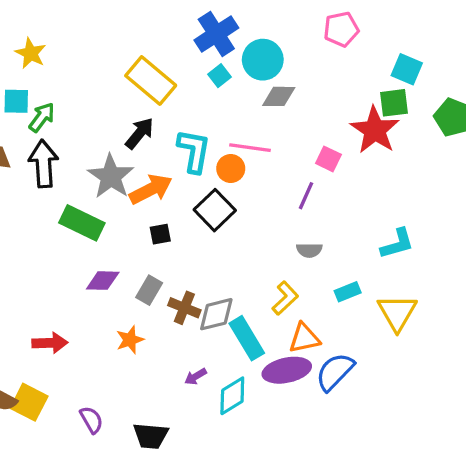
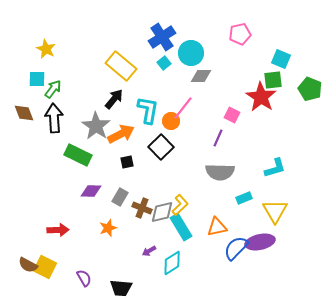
pink line: (250, 148) -> (183, 108), turned -60
gray semicircle: (309, 250) -> (220, 172), size x1.8
yellow L-shape: (285, 298) -> (180, 205), moved
purple ellipse: (287, 370) -> (260, 242), moved

